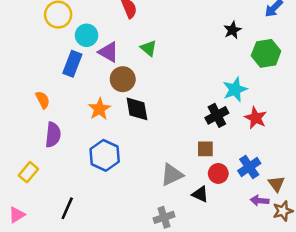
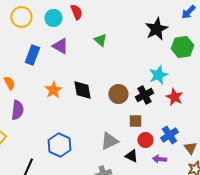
black star: (232, 30) -> (156, 29), size x1.6
cyan circle: (87, 35) -> (53, 18), moved
green triangle: (149, 48) -> (100, 40), moved
brown circle: (123, 79) -> (118, 94), moved
blue hexagon: (105, 155) -> (59, 145), moved
purple arrow: (260, 201) -> (159, 159), moved

